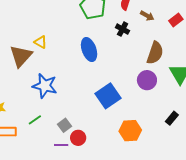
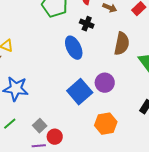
blue ellipse: (89, 49) -> (74, 48), moved
purple circle: (147, 80) -> (105, 83), moved

